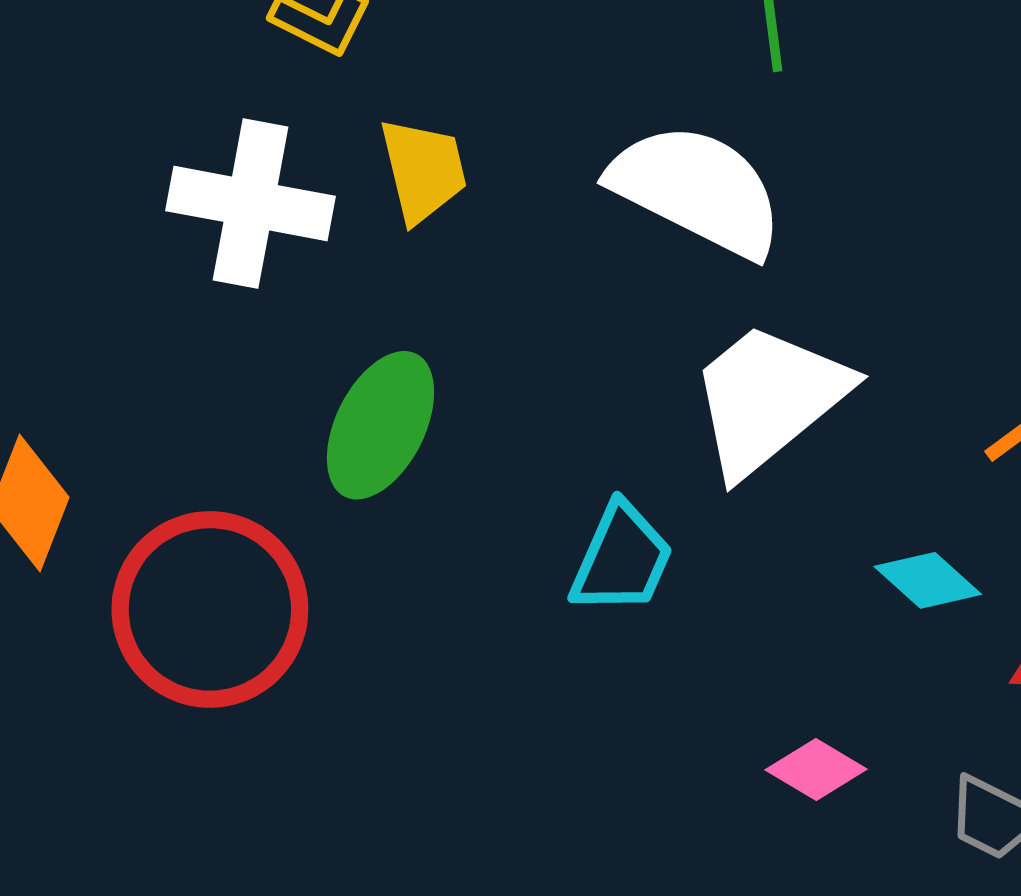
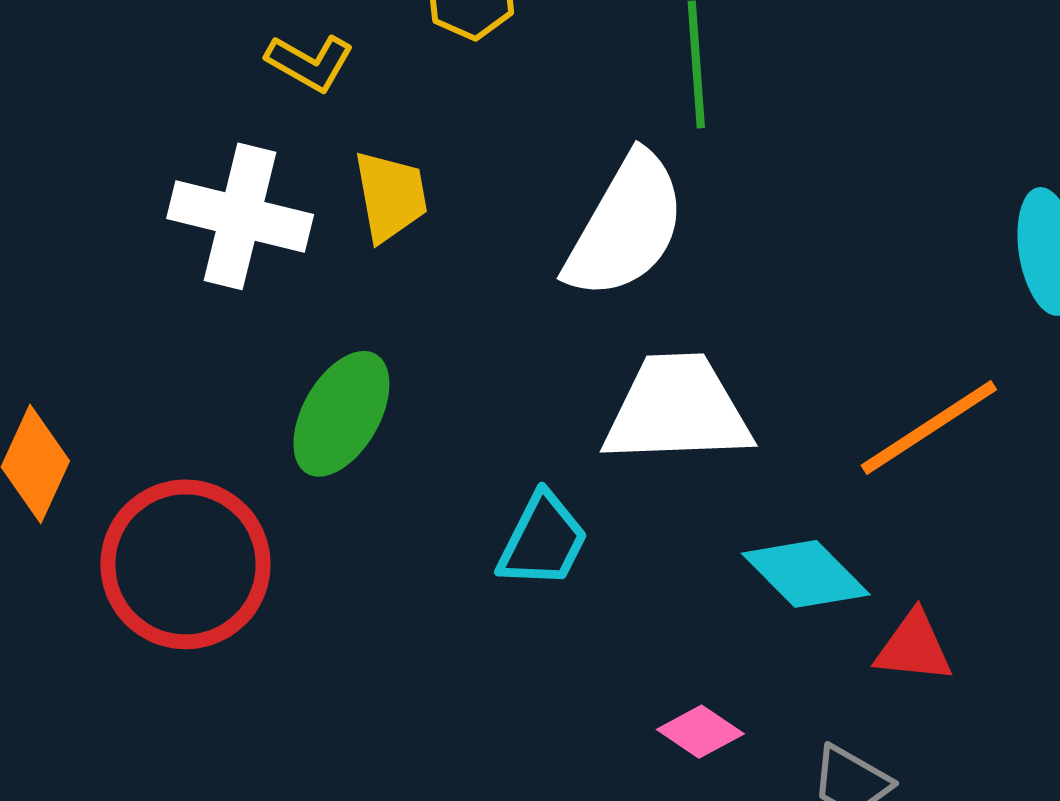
white semicircle: (697, 190) -> (626, 226), turned 90
white trapezoid: (769, 399) -> (677, 410), turned 34
cyan diamond: (928, 580) -> (806, 574), size x1.4

